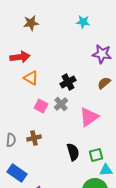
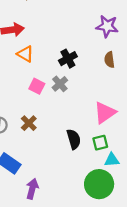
brown semicircle: (104, 83) -> (109, 60), turned -56
pink triangle: (89, 117) -> (105, 113), moved
brown cross: (34, 138) -> (29, 123), turned -32

